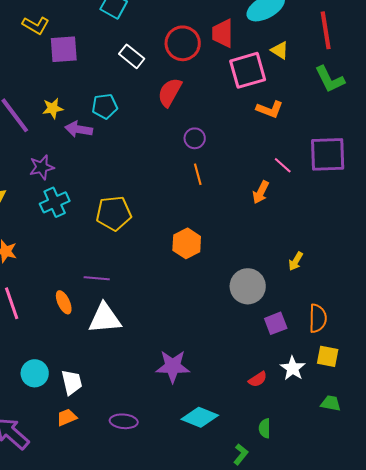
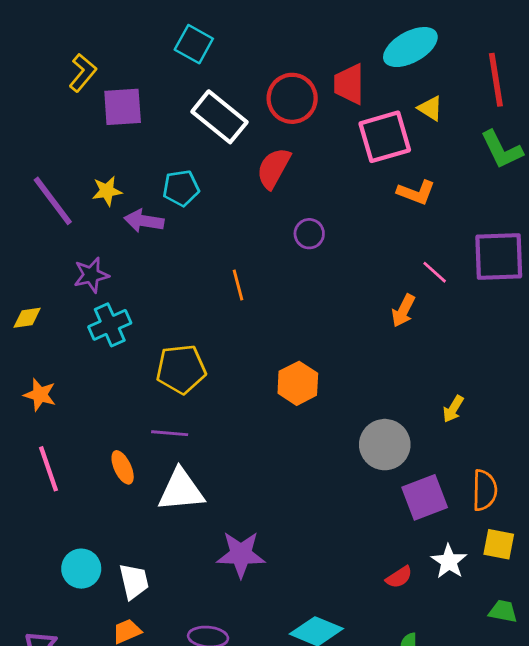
yellow L-shape: (36, 25) -> (83, 73), turned -80
white rectangle: (132, 56) -> (219, 117), size x1.5
orange line: (198, 174) -> (238, 285), moved
yellow pentagon: (114, 213) -> (181, 369), moved
purple square: (276, 323) -> (425, 497), size x1.4
purple star: (173, 366) -> (241, 554), moved

